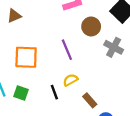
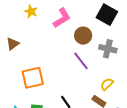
purple line: (67, 50) -> (81, 61), moved
yellow semicircle: (70, 80) -> (107, 84), moved

